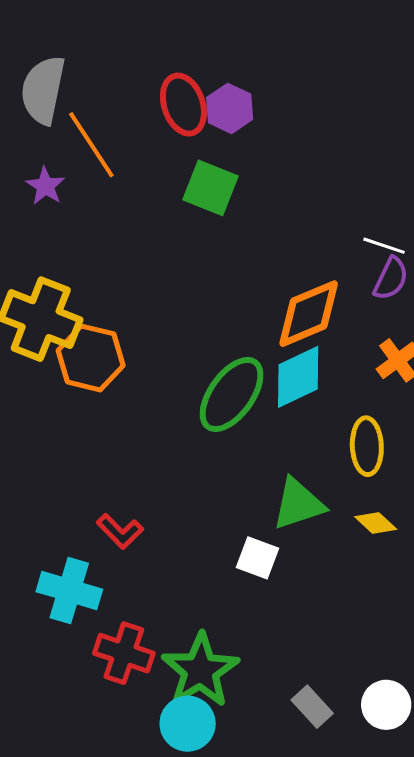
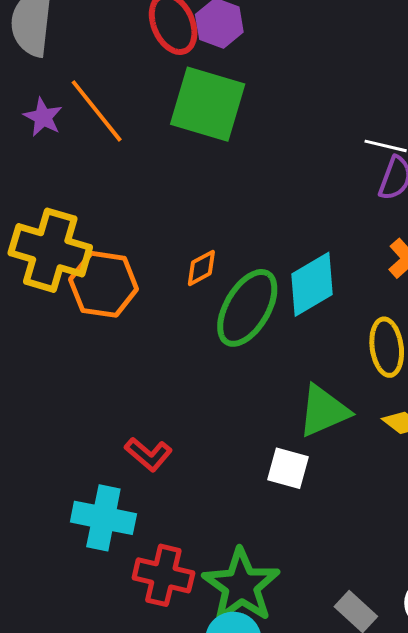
orange line: (91, 145) -> (97, 111), moved
green square: (210, 188) -> (208, 104), size x1.4
orange diamond: (309, 314) -> (201, 268), moved, size x0.5

